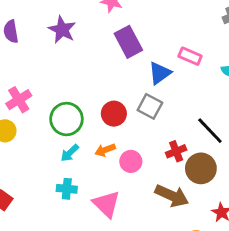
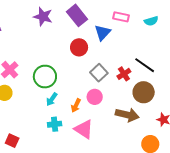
purple star: (62, 30) -> (43, 17), moved
gray square: (150, 106) -> (99, 73), moved, turned 30
red circle: (114, 114) -> (79, 47), moved
orange arrow: (105, 150) -> (76, 105), moved, turned -32
red cross: (176, 151) -> (124, 74), moved

